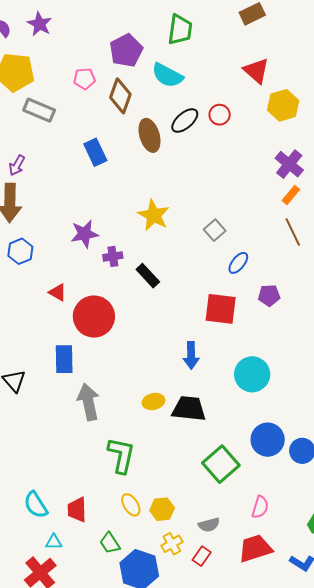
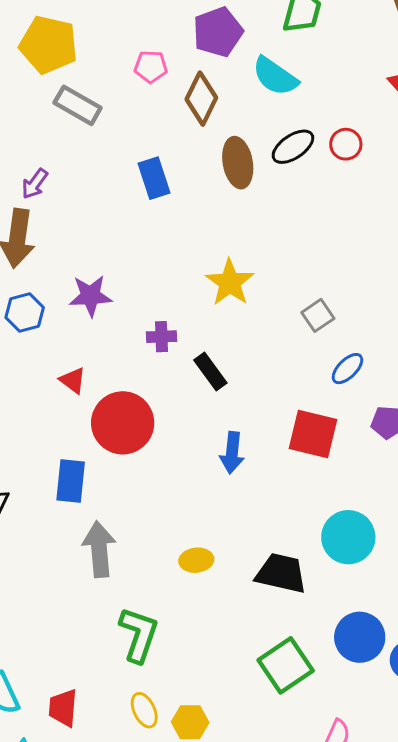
purple star: (85, 234) -> (90, 296), moved
blue arrow: (191, 355) -> (232, 453), moved
black trapezoid: (189, 409) -> (281, 573), moved

